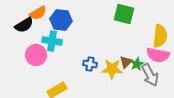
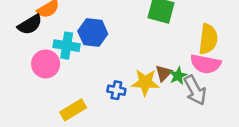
blue hexagon: (61, 20) -> (93, 32), moved
blue cross: (90, 64) -> (116, 90), moved

